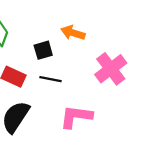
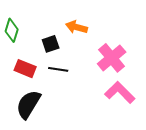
pink L-shape: (76, 117) -> (120, 92), moved, turned 40

